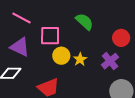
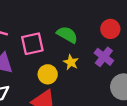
green semicircle: (84, 22) -> (67, 35), moved
yellow circle: (61, 56) -> (48, 74), moved

